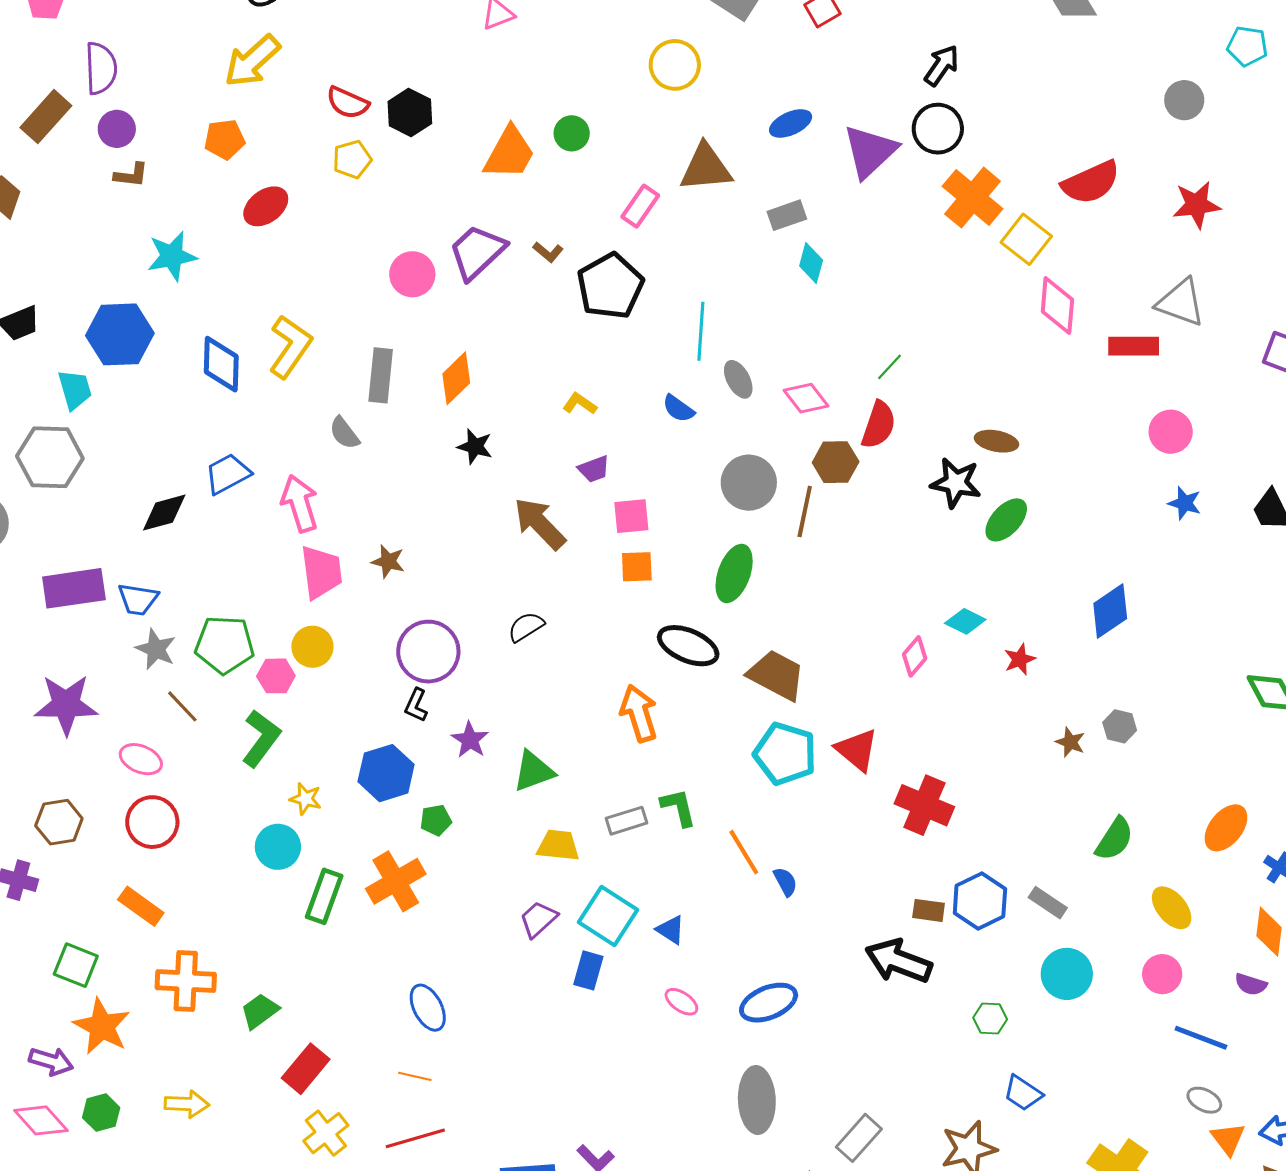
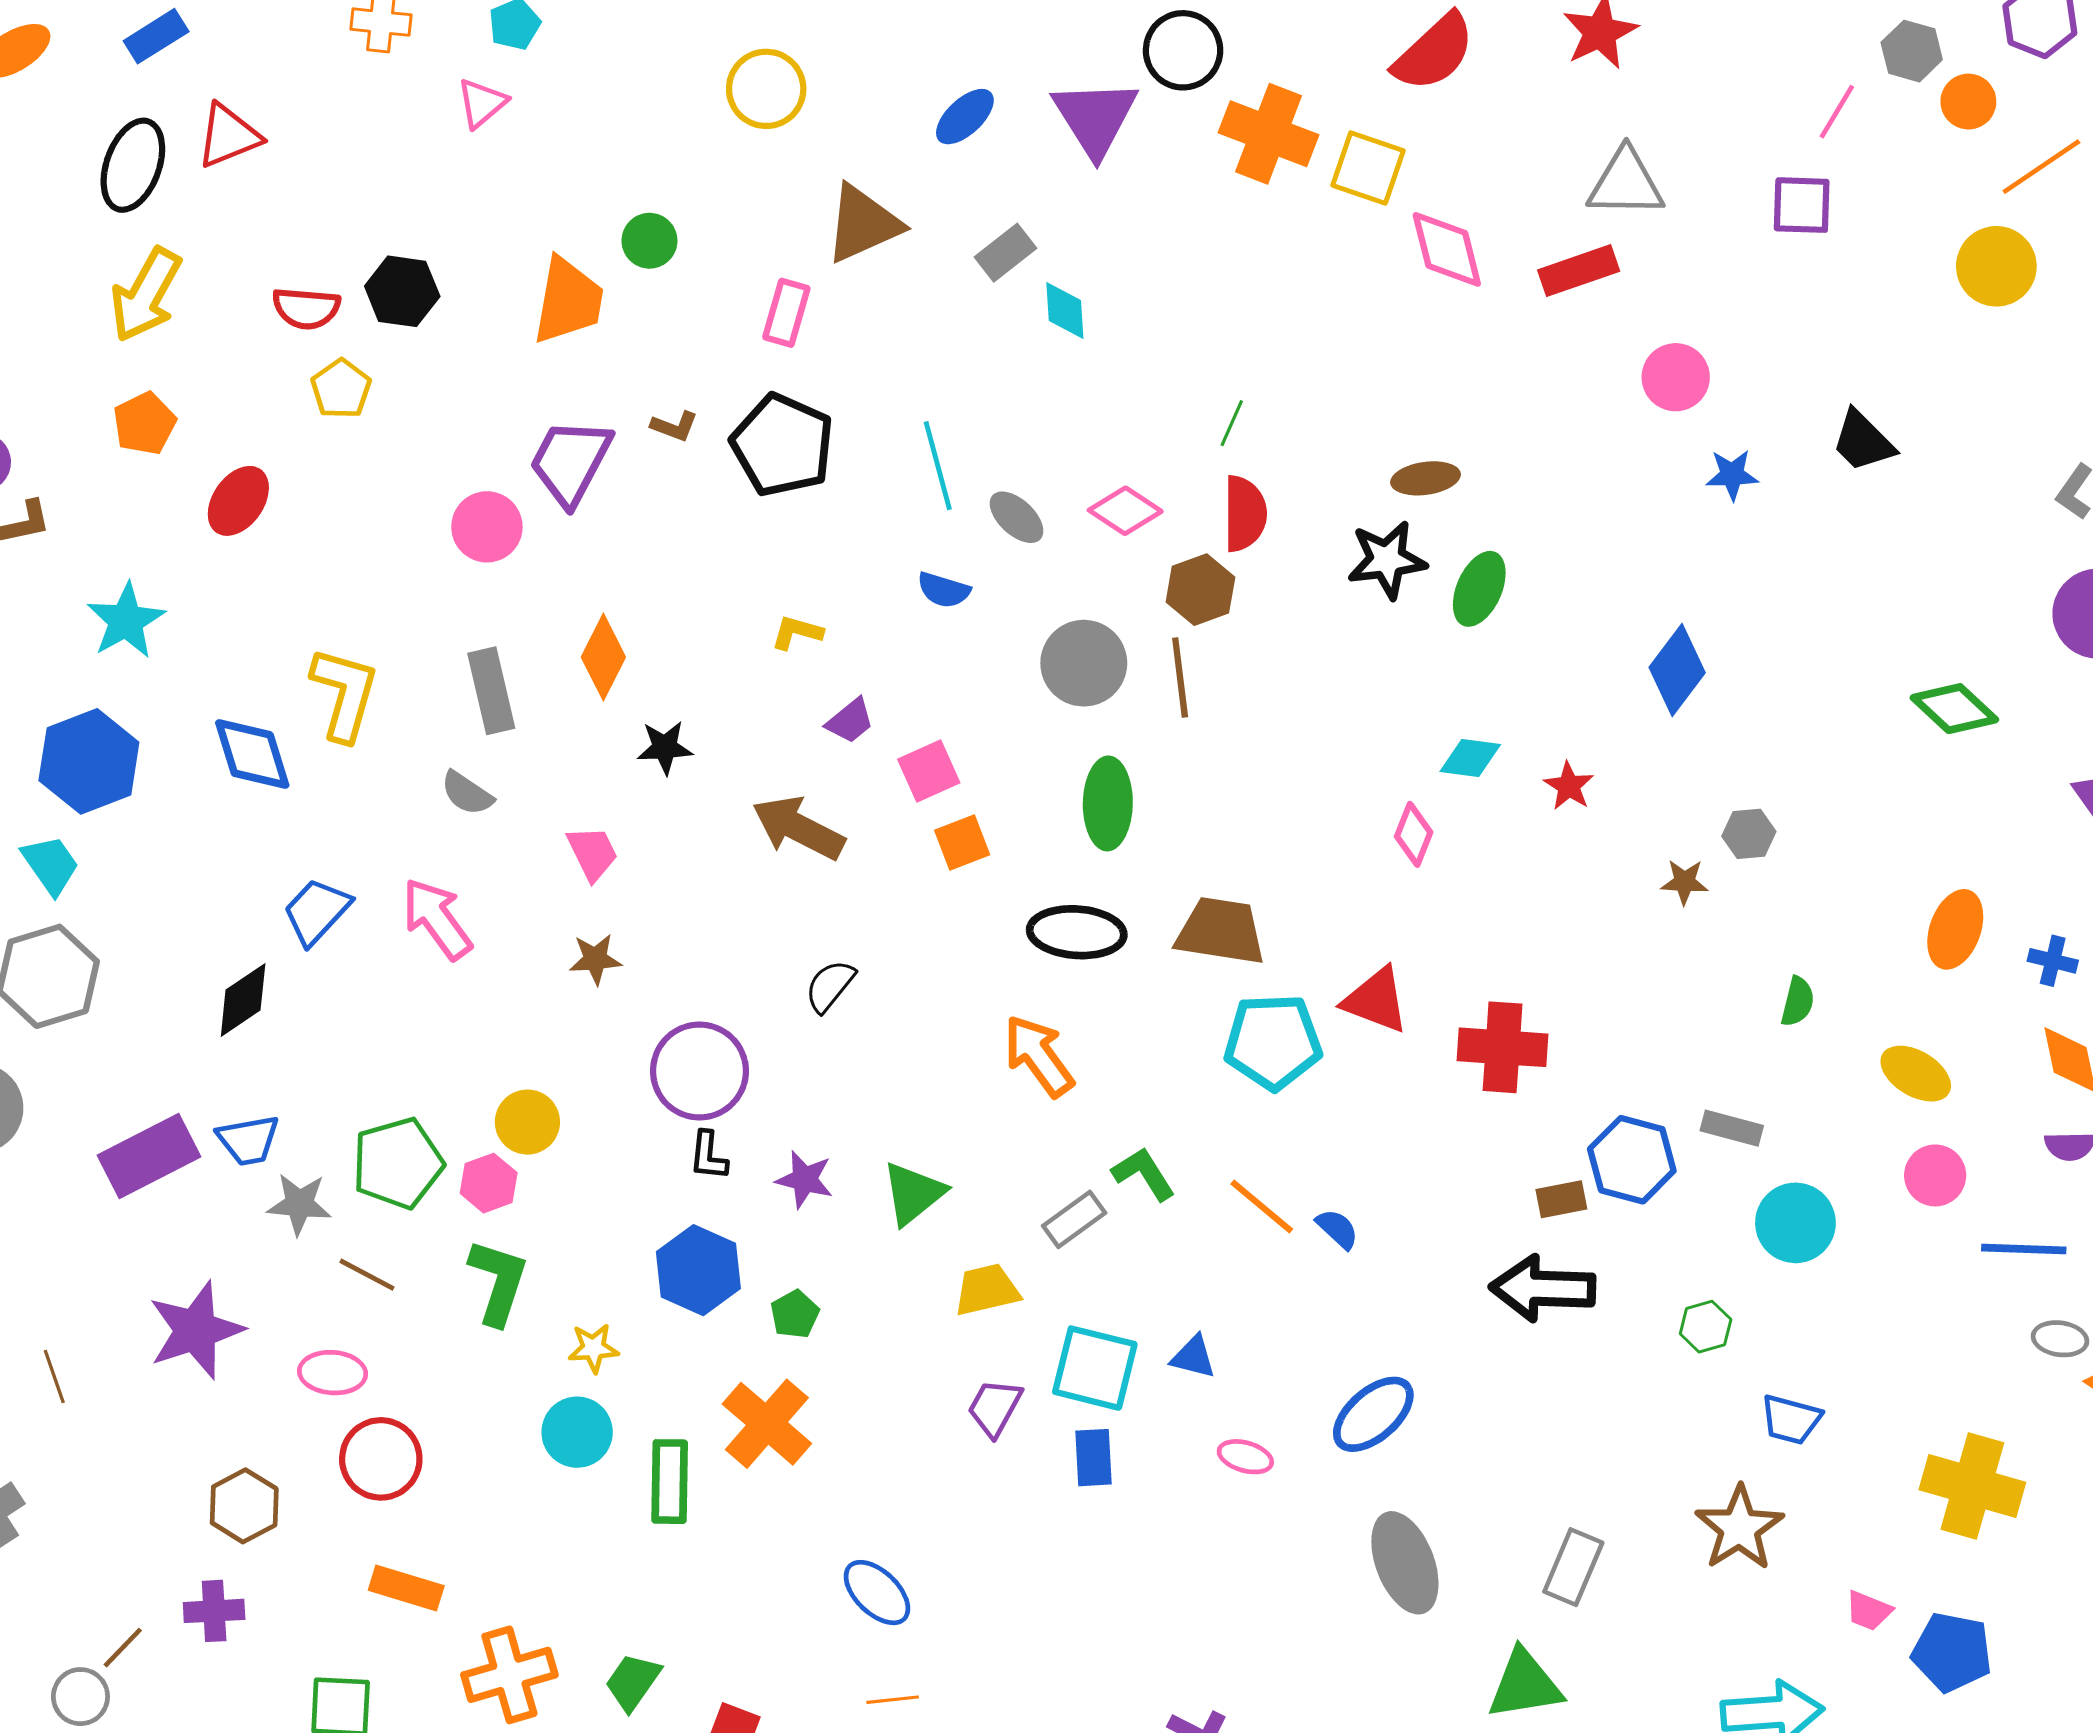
pink trapezoid: (321, 572) -> (592, 853), moved, size x0.7
green semicircle: (1114, 839) -> (1798, 1002), size x0.7

